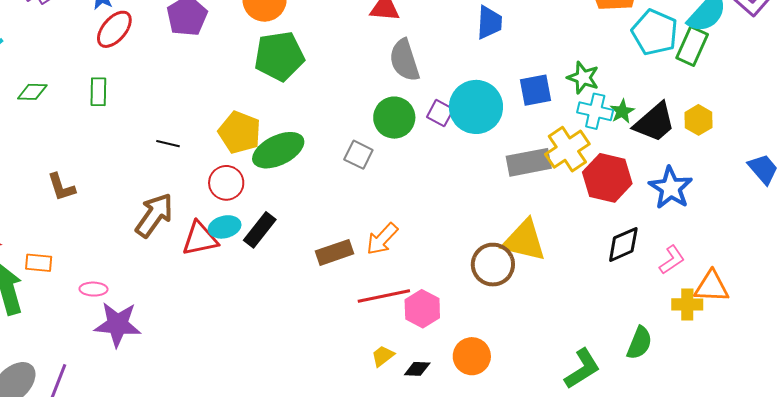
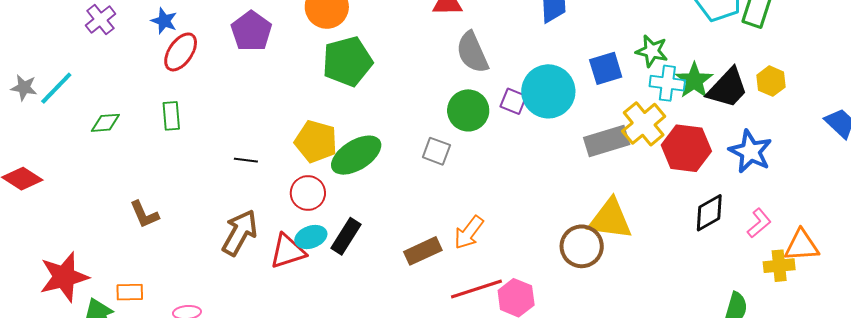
green star: (622, 111) -> (694, 81), size x1.5

